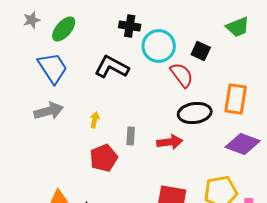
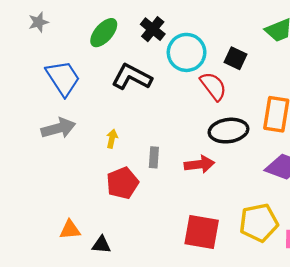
black cross: (130, 26) -> (153, 29), turned 30
green ellipse: (64, 29) -> (104, 33), moved

